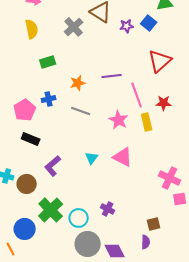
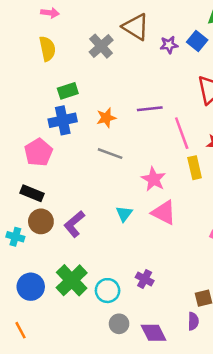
blue cross: (49, 99) -> (63, 120), moved, size x1.5
pink star: (119, 120) -> (154, 179), moved
black rectangle: (31, 139) -> (32, 193), moved
brown circle: (27, 184) -> (41, 221), moved
blue circle: (25, 229) -> (31, 287), moved
gray circle: (88, 244) -> (119, 324), size x0.6

